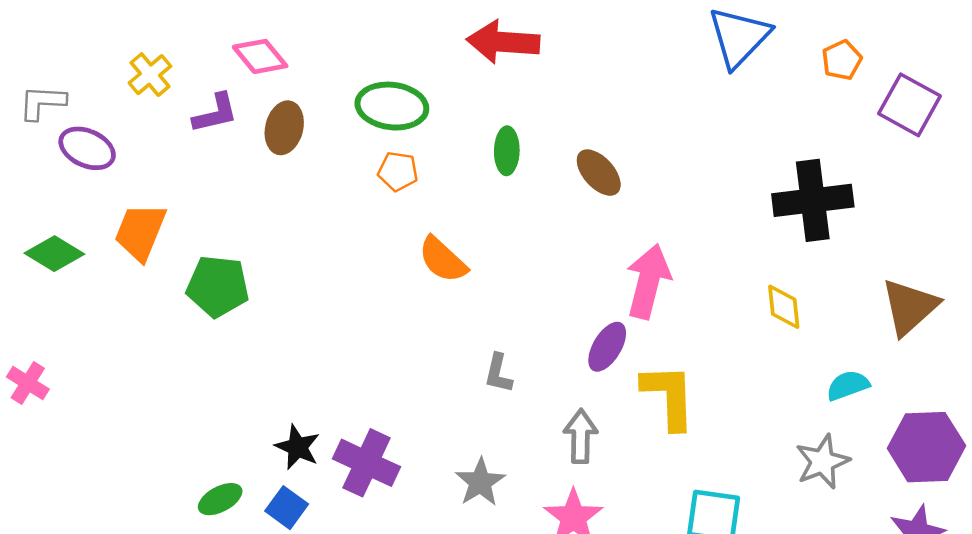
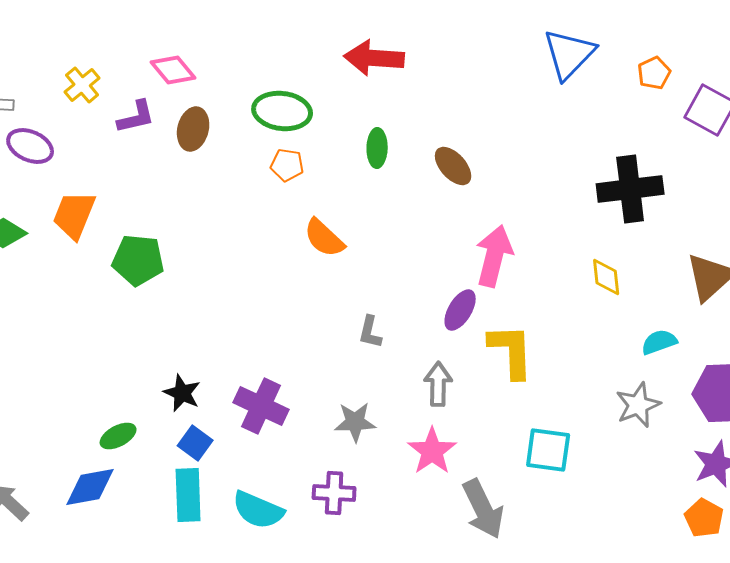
black star: (298, 447) -> (182, 393), moved
gray star: (480, 482) -> (355, 422), turned 30
green ellipse: (220, 499) -> (118, 436), moved

